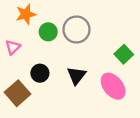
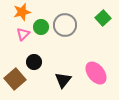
pink triangle: (13, 47) -> (23, 34), moved
green square: (124, 54) -> (103, 18), moved
black triangle: (76, 76) -> (63, 80), moved

